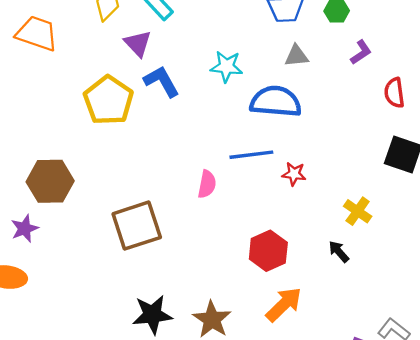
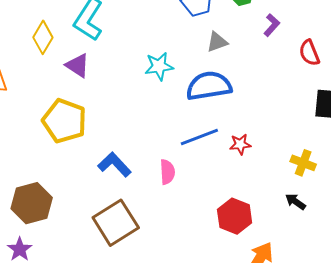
blue L-shape: (162, 81) -> (115, 165), moved

